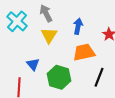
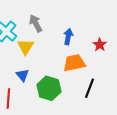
yellow triangle: (49, 35) -> (26, 47), moved

